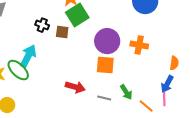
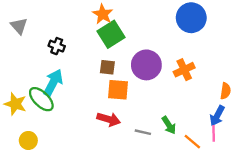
black cross: (42, 25) -> (57, 46), moved
brown square: (62, 32) -> (107, 67), moved
orange cross: (139, 45) -> (184, 70), turned -36
orange square: (105, 65) -> (118, 90), moved

